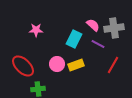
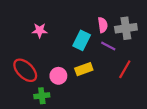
pink semicircle: (93, 25) -> (103, 25), turned 40
pink circle: (57, 64) -> (58, 76), moved

